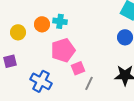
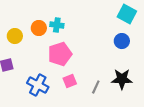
pink square: (78, 68) -> (70, 81), moved
gray line: (89, 83) -> (96, 87), moved

